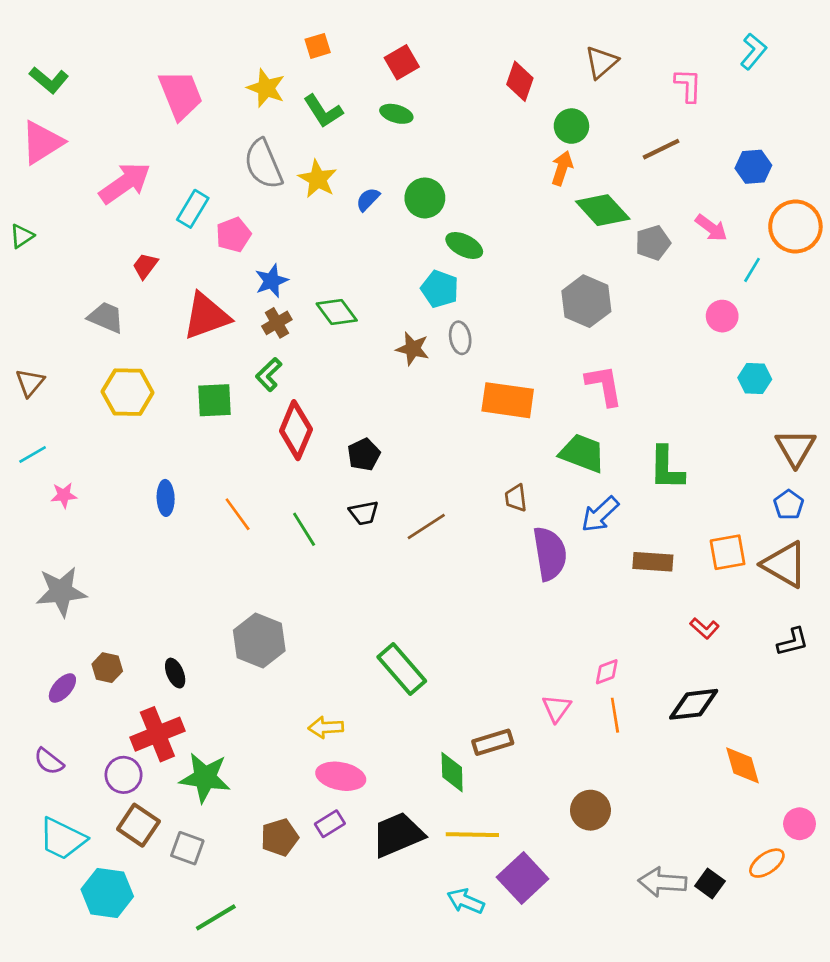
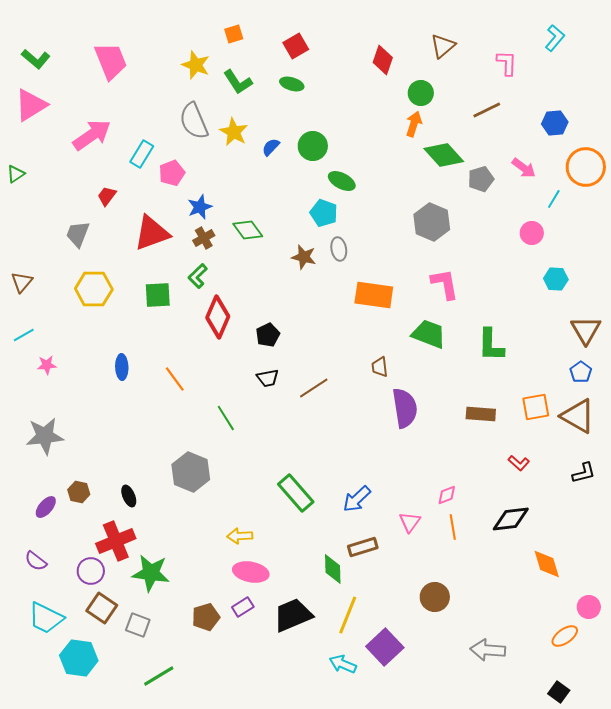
pink trapezoid: (181, 95) -> (111, 61), moved
gray trapezoid: (106, 317) -> (78, 234), turned -92
blue arrow: (600, 514) -> (357, 499), moved
green line: (304, 529) -> (226, 418), moved
yellow line: (472, 835) -> (348, 615), turned -69
black square: (710, 883) -> (559, 692), moved

